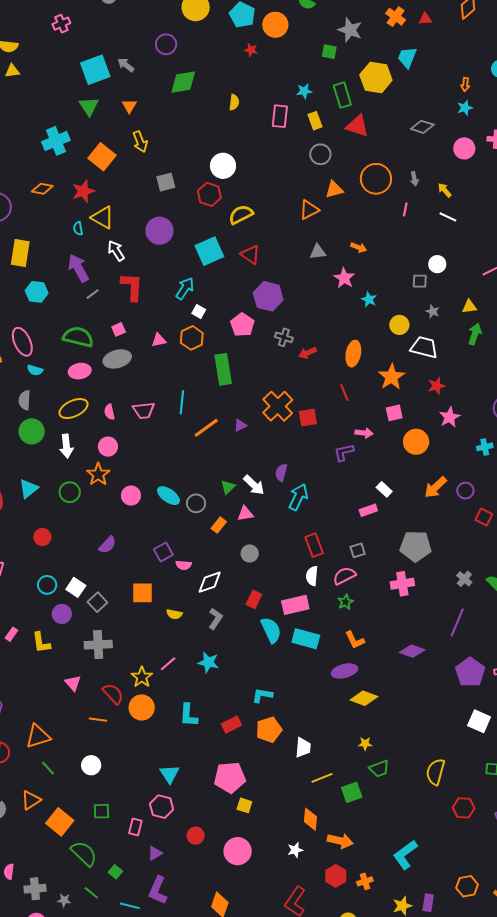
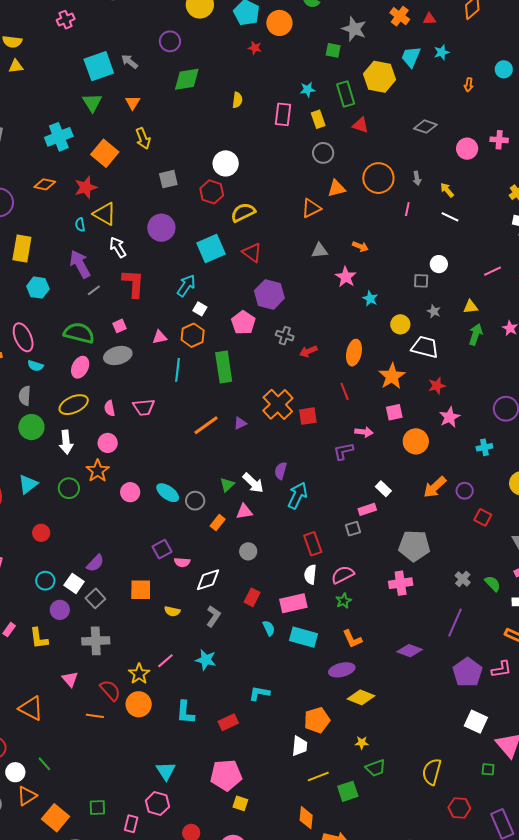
cyan star: (465, 108) -> (442, 52), moved
red triangle: (357, 126) -> (360, 125), size x0.7
pink ellipse: (80, 371) -> (80, 367), turned -55
cyan line: (182, 402) -> (178, 370), moved
purple semicircle: (107, 545) -> (95, 563), moved
gray square: (358, 550) -> (353, 529), moved
cyan semicircle: (271, 630) -> (269, 628), size x0.6
orange pentagon: (269, 730) -> (317, 720), moved
orange triangle: (38, 736) -> (31, 708), moved, turned 44
white circle: (91, 765) -> (15, 772), moved

